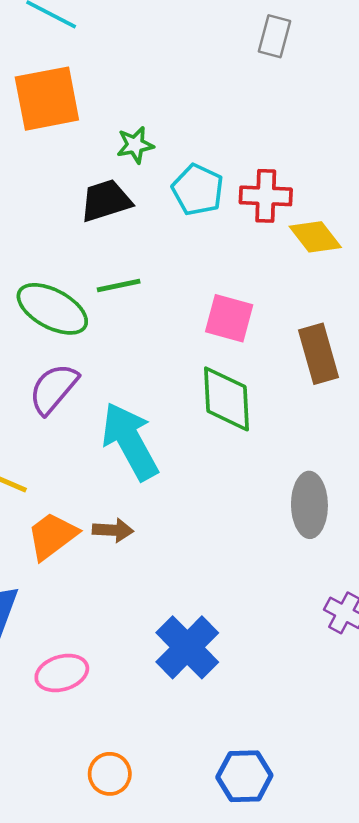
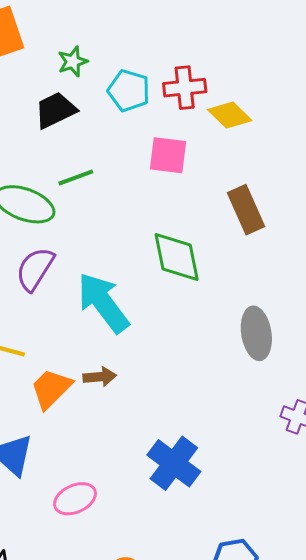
pink square: (229, 318) -> (168, 155), moved

